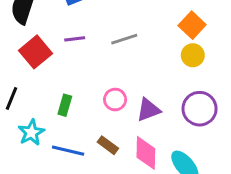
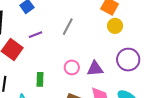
gray line: (124, 39) -> (68, 27), turned -30
purple triangle: (148, 110) -> (95, 69), turned 30

